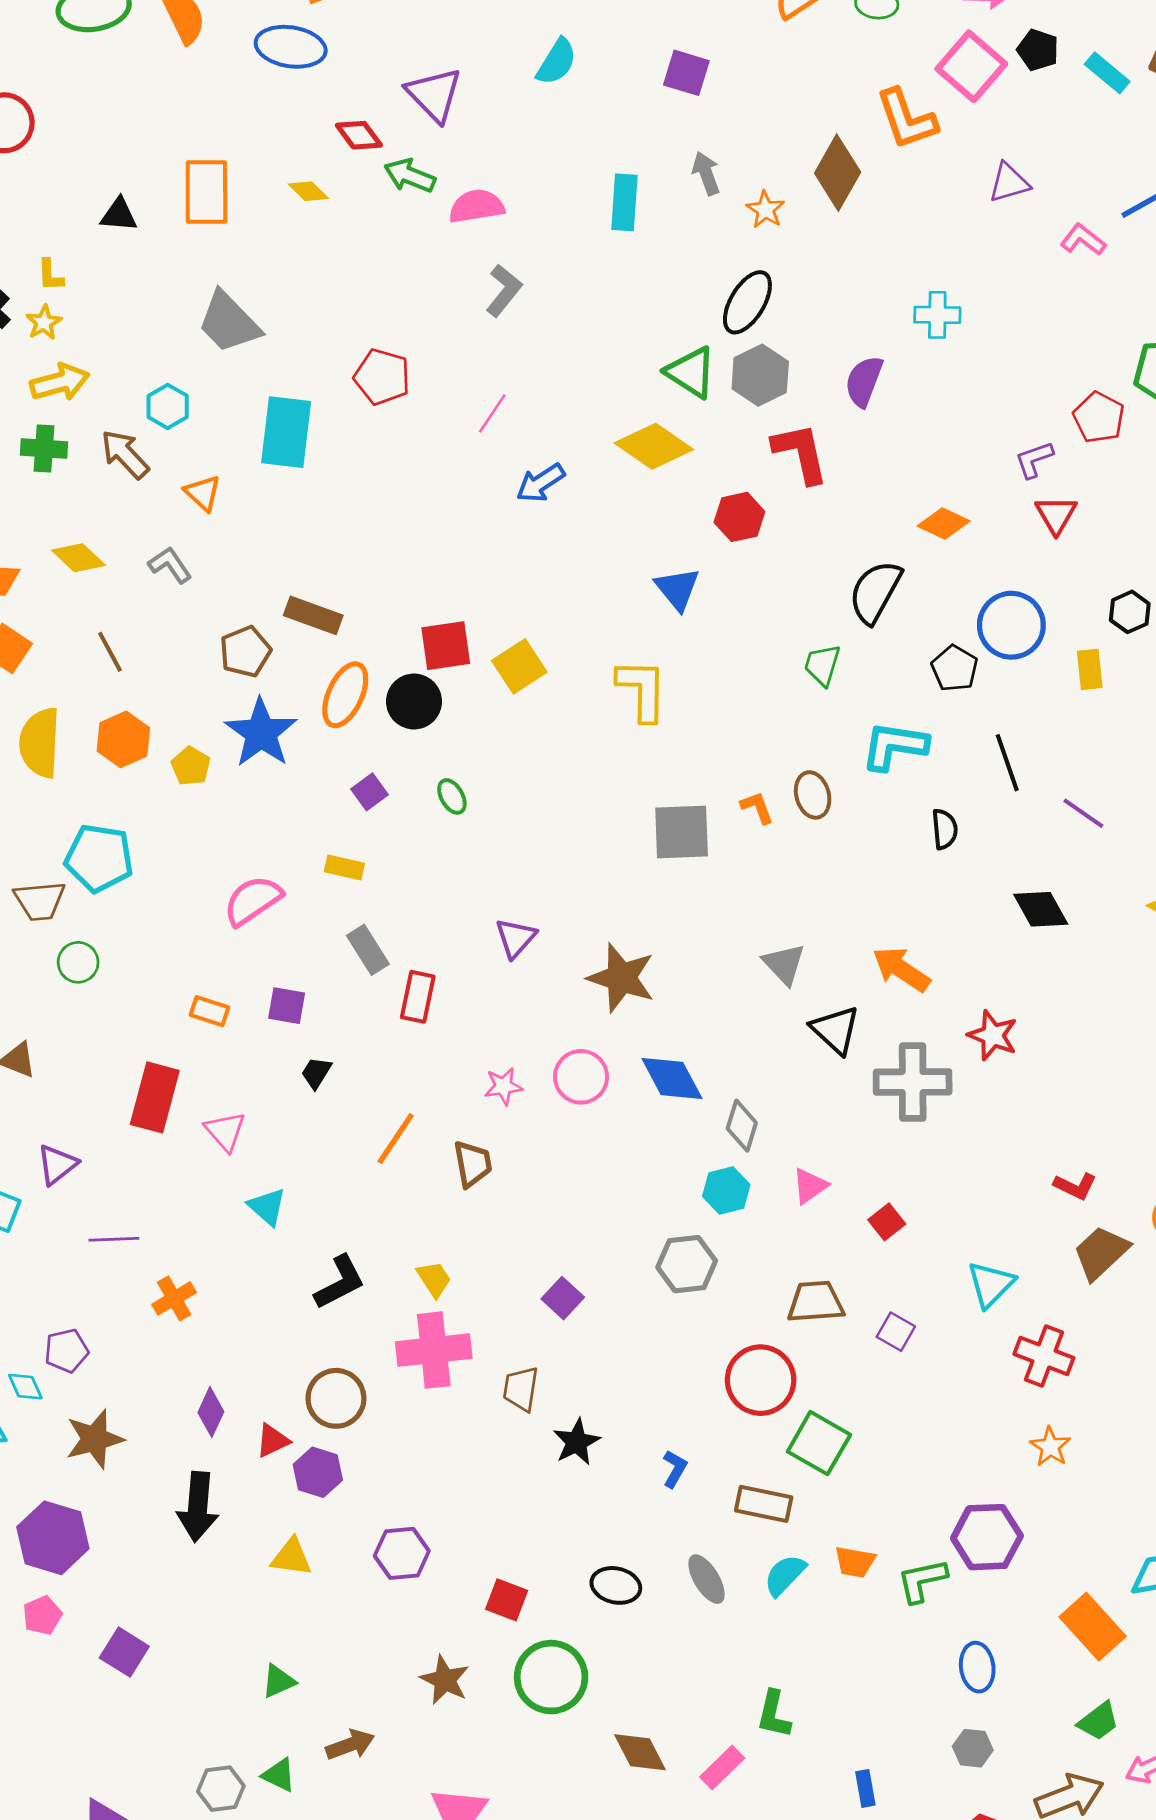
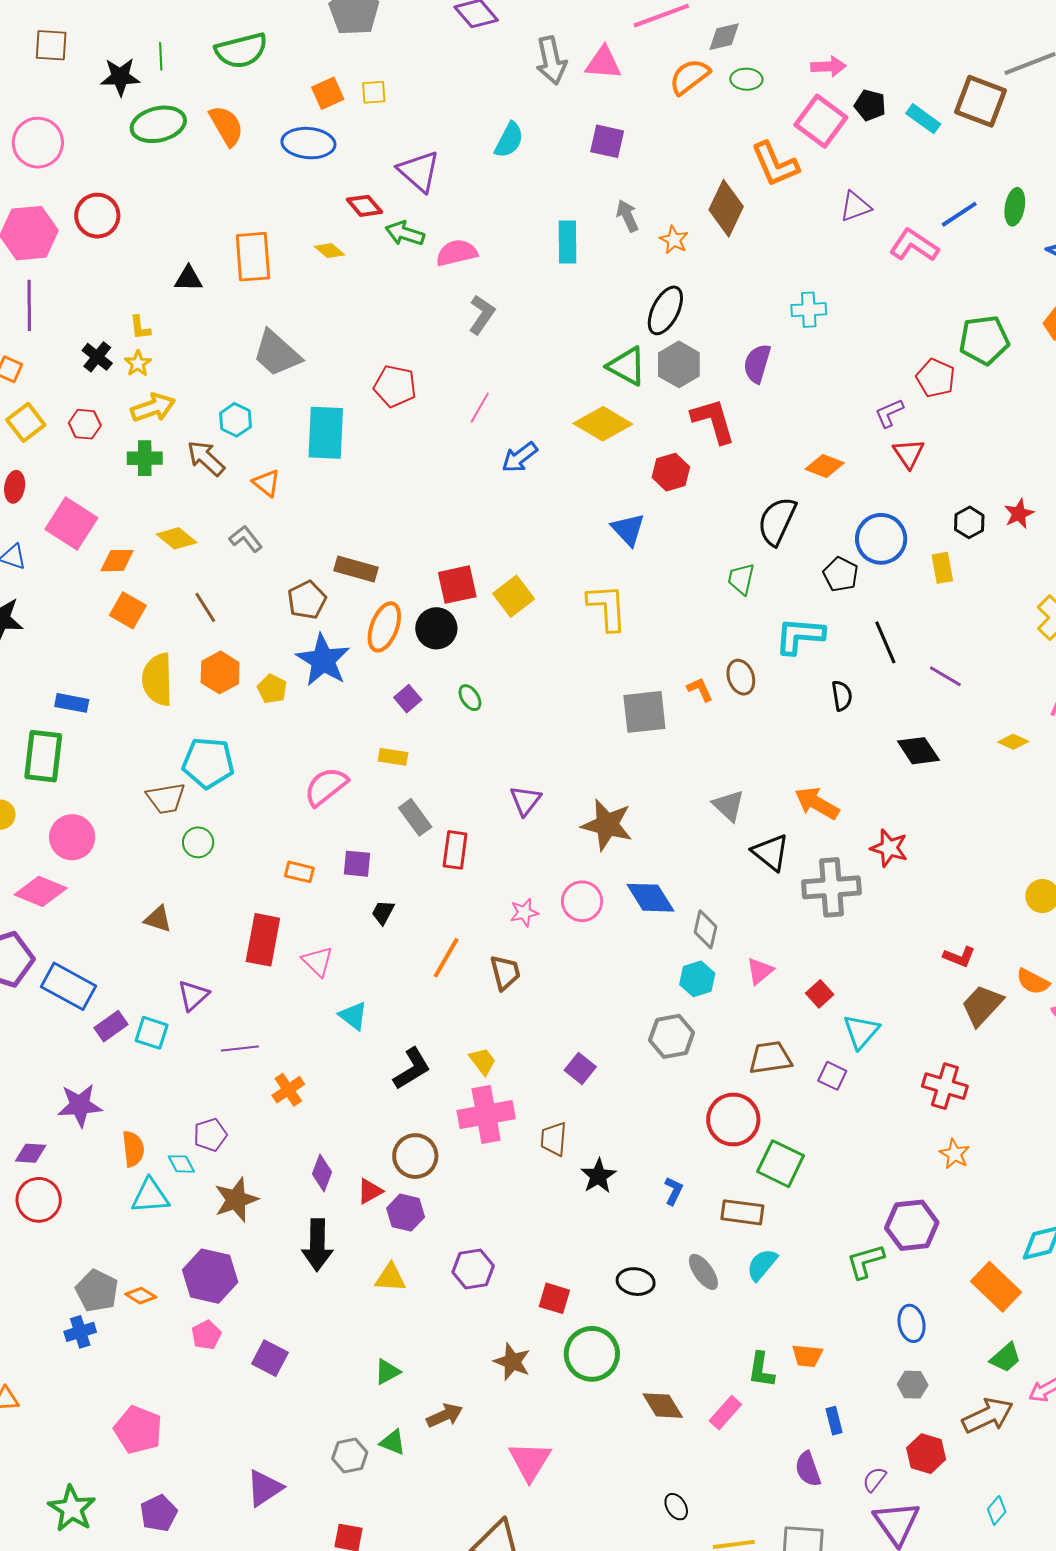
pink L-shape: (1083, 240) -> (914, 245), size x1.4
cyan triangle: (991, 1284) -> (861, 1032), moved
orange trapezoid: (855, 1562) -> (807, 1356), moved

